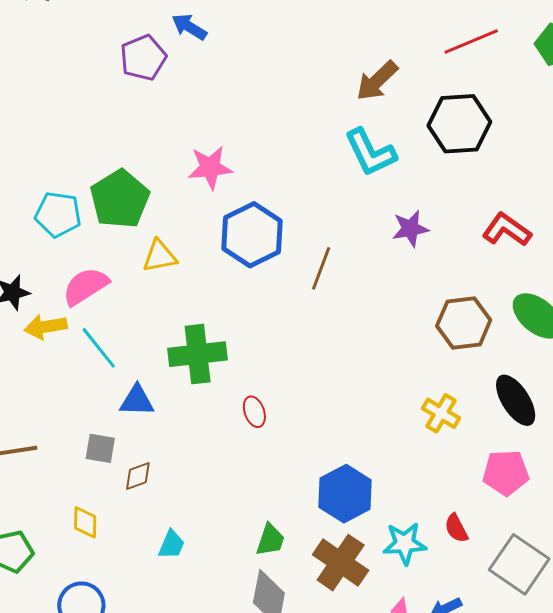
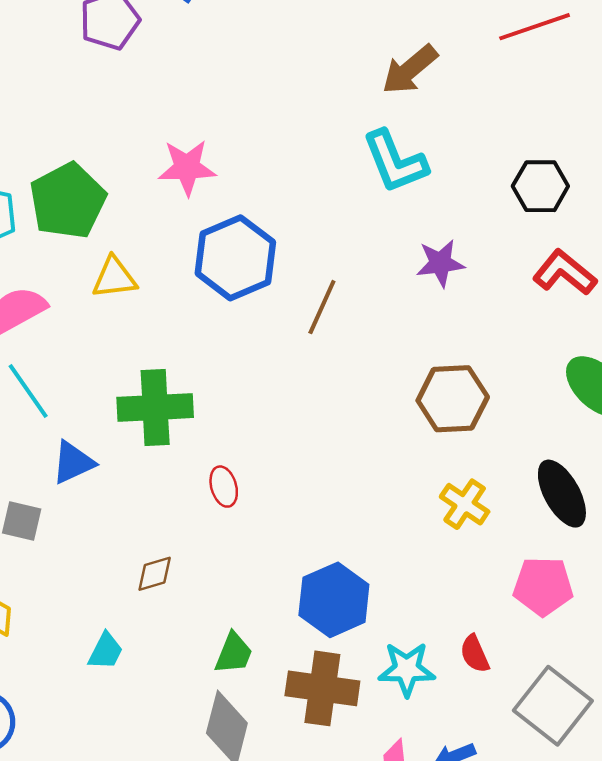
black hexagon: (459, 124) -> (540, 186), moved, size x0.7
brown hexagon: (464, 323) -> (453, 399), moved
blue triangle: (137, 401) -> (73, 462), turned -30
brown diamond: (138, 476) -> (155, 574), moved
brown cross: (341, 563) -> (322, 688), turned -30

